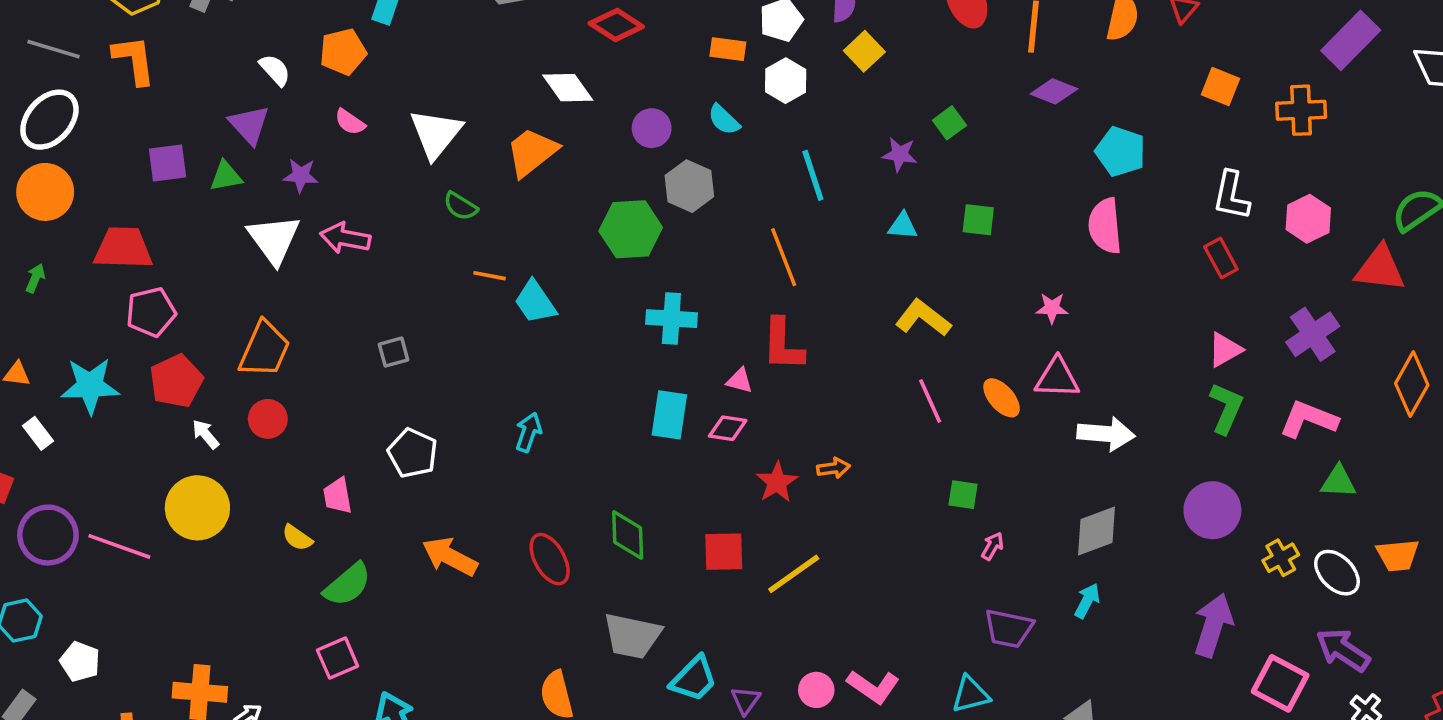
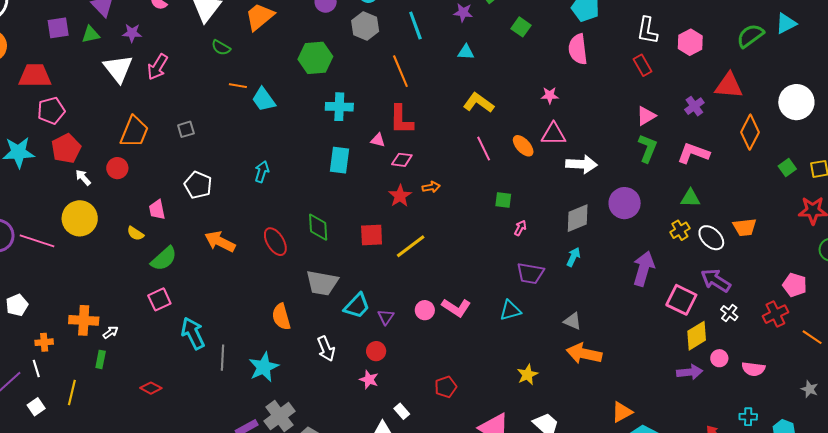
gray hexagon: (689, 186) -> (365, 26), moved
green square: (978, 220) -> (521, 27), moved, turned 30
pink arrow: (345, 238) -> (158, 67), turned -68
red triangle: (1380, 269) -> (729, 86), moved
purple cross: (1313, 334) -> (694, 106), size x0.7
orange trapezoid: (264, 349) -> (134, 132), moved
pink diamond: (728, 428) -> (402, 160), moved
green triangle: (1338, 482) -> (690, 198), moved
purple circle: (1212, 510) -> (625, 203), moved
white pentagon: (80, 661) -> (17, 305), turned 30

